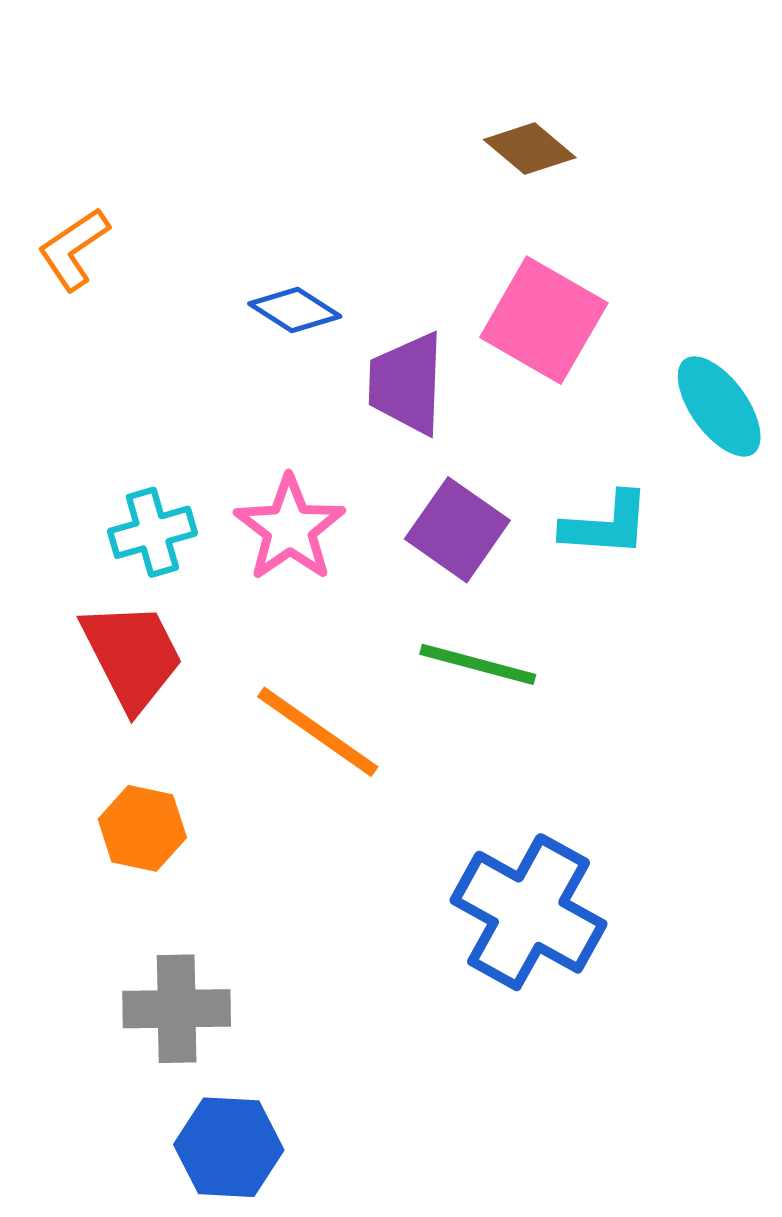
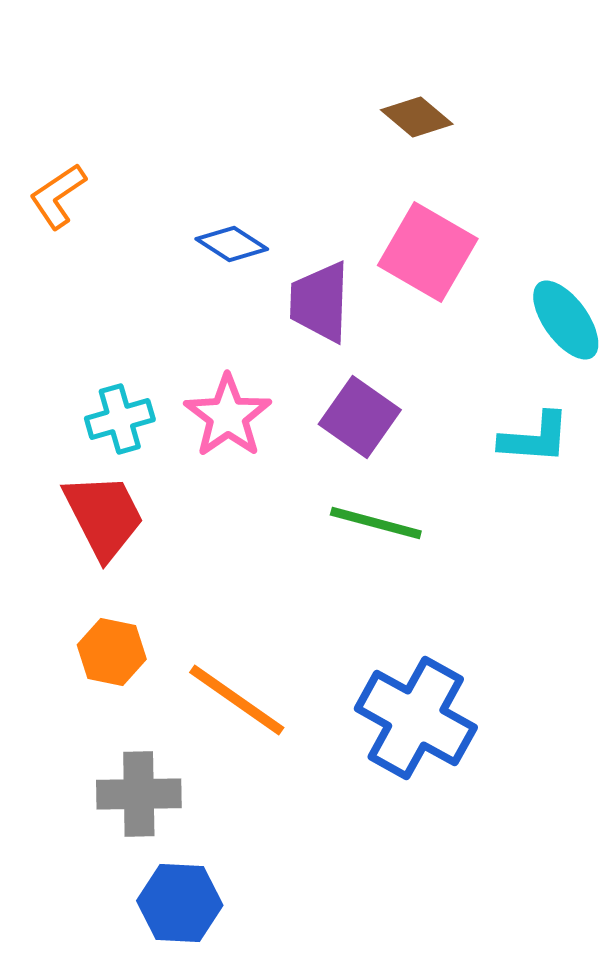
cyan L-shape: (606, 525) -> (535, 438), moved
orange line: (318, 732) -> (237, 700), moved

